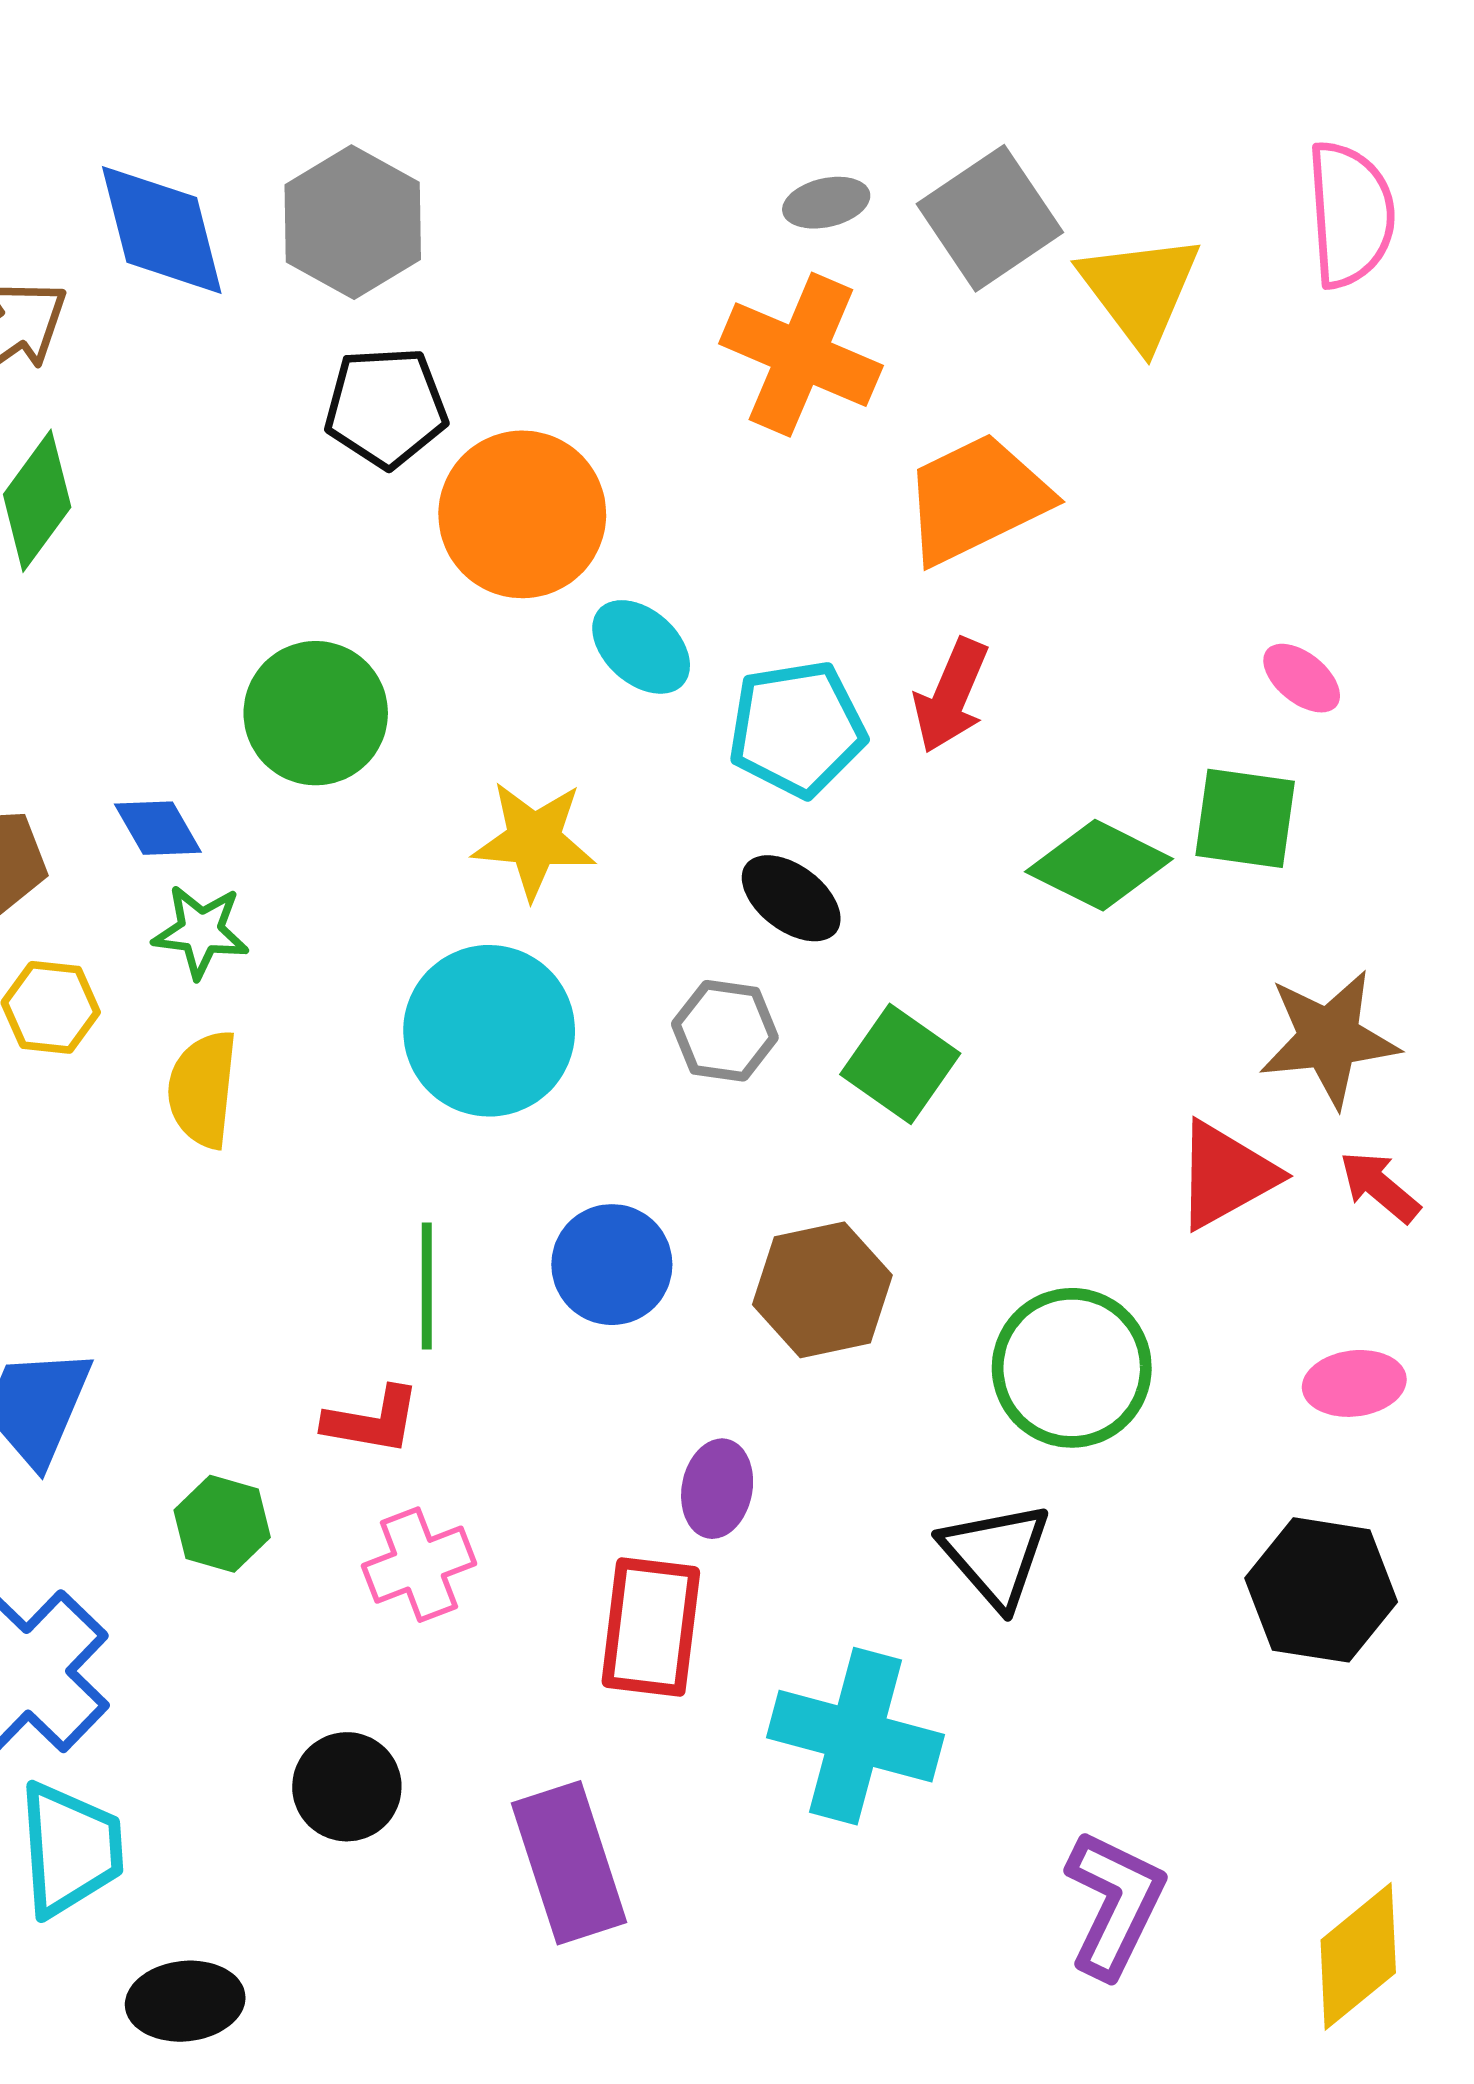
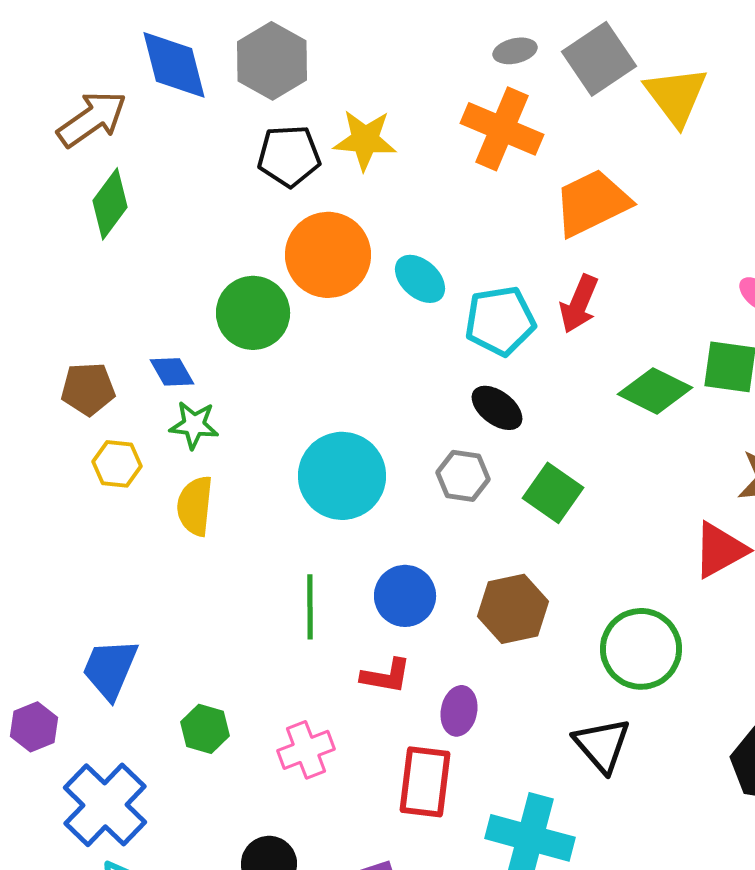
orange circle: (522, 514) -> (328, 255), moved
yellow star: (534, 840) -> (365, 140), moved
red L-shape: (372, 1420) -> (386, 676), moved

